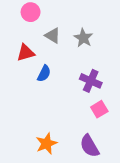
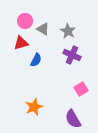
pink circle: (31, 12) -> (25, 21), moved
purple cross: (91, 81) -> (72, 55), moved
orange star: (46, 144) -> (34, 107), moved

